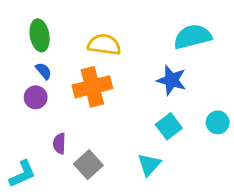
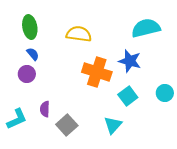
orange cross: (92, 87) -> (97, 72), moved, turned 32
cyan L-shape: (22, 174) -> (17, 119), moved

